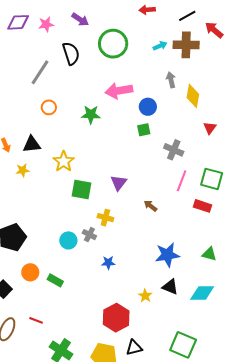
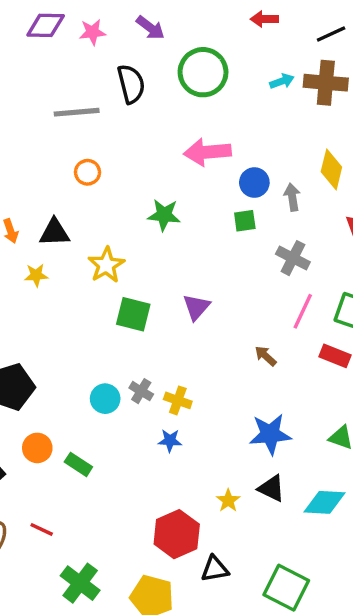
gray line: (40, 72) -> (77, 112), turned 48
gray arrow: (171, 80) -> (292, 197), moved
green star: (91, 115) -> (164, 215), moved
brown arrow: (150, 206) -> (266, 356), moved
yellow cross: (105, 218) -> (178, 400), moved
black triangle: (134, 348) -> (215, 569), moved

